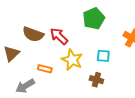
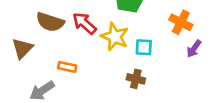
yellow star: (72, 60) -> (115, 37), moved

